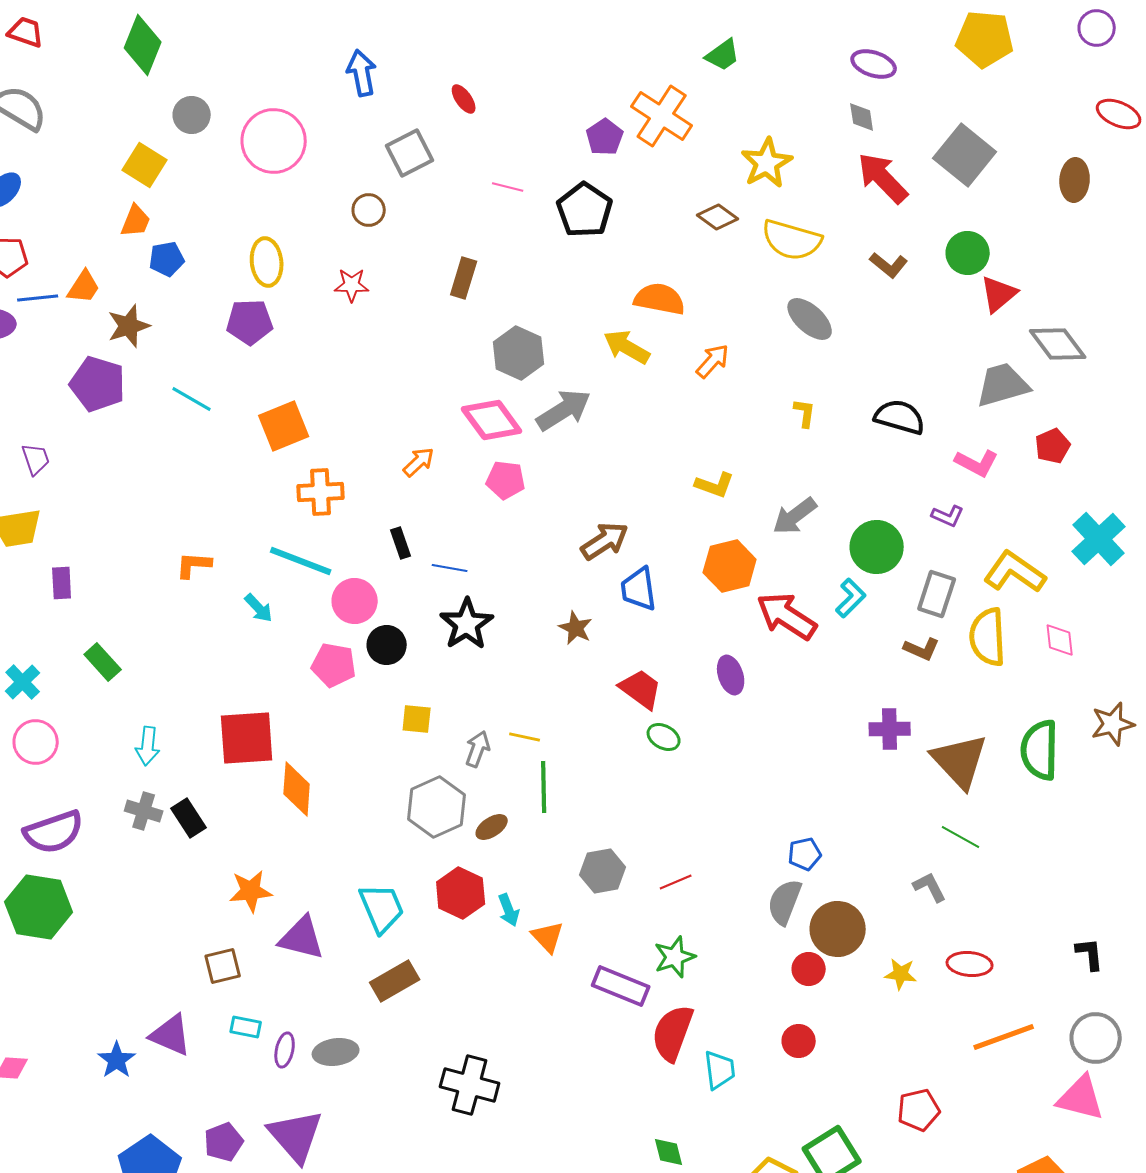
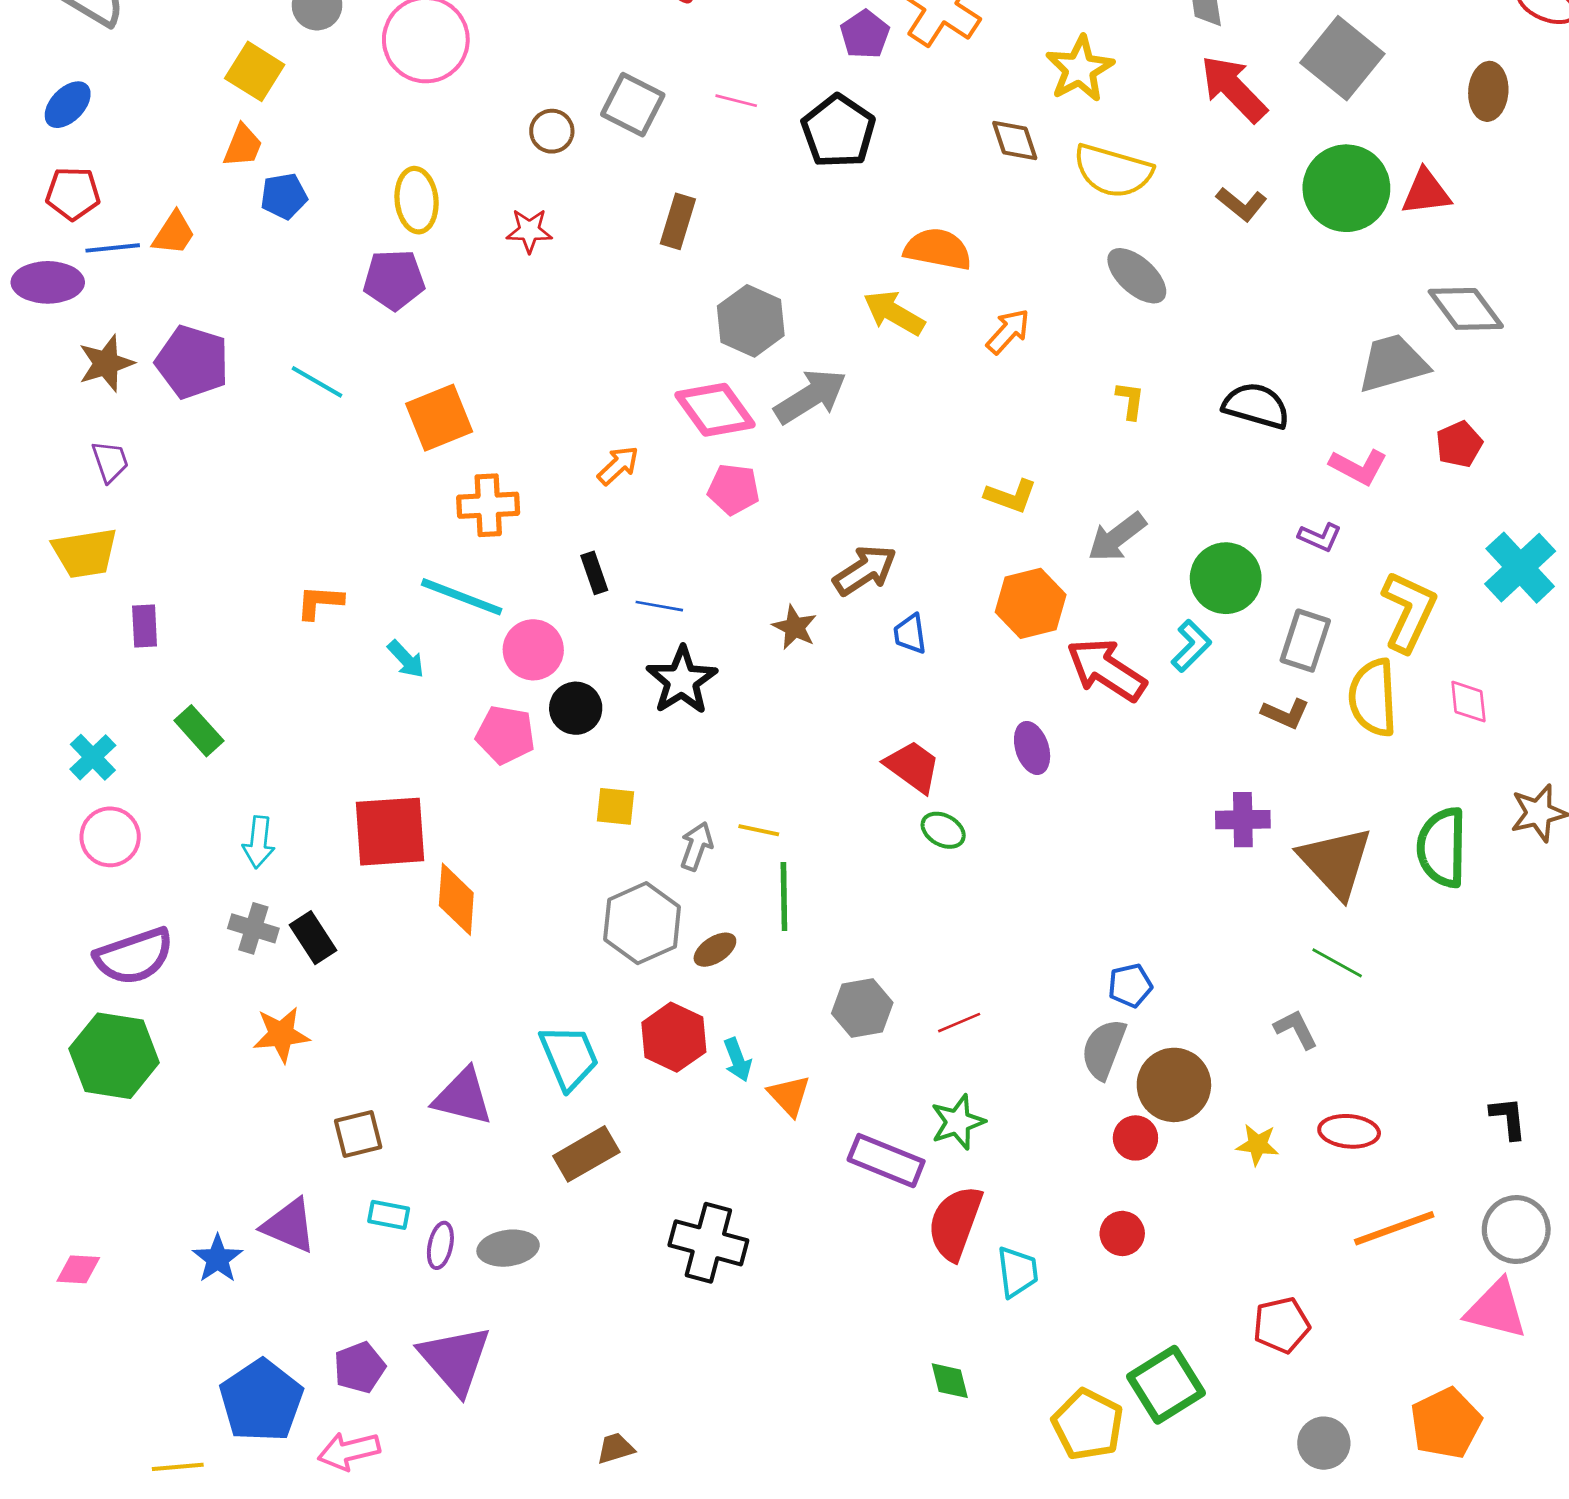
gray square: (410, 153) -> (633, 105), moved, turned -36
brown diamond: (718, 217) -> (1015, 140), turned 36
green circle: (968, 253) -> (1346, 188), size x1.5
red triangle: (999, 294) -> (1426, 192), moved, turned 33
brown star: (129, 326) -> (106, 363), moved
yellow L-shape: (1015, 572) -> (1409, 611), turned 80
blue trapezoid: (639, 589) -> (910, 634), size x0.7
brown star: (576, 628) -> (795, 627), moved
orange star: (251, 891) -> (281, 1035), moved
black cross: (470, 1085) -> (708, 1243), moved

